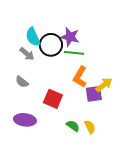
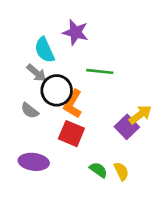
purple star: (70, 37) -> (76, 32), moved
black circle: (51, 45) -> (57, 90), moved
orange L-shape: (80, 77) -> (73, 104), moved
purple square: (94, 94) -> (127, 127), turned -36

